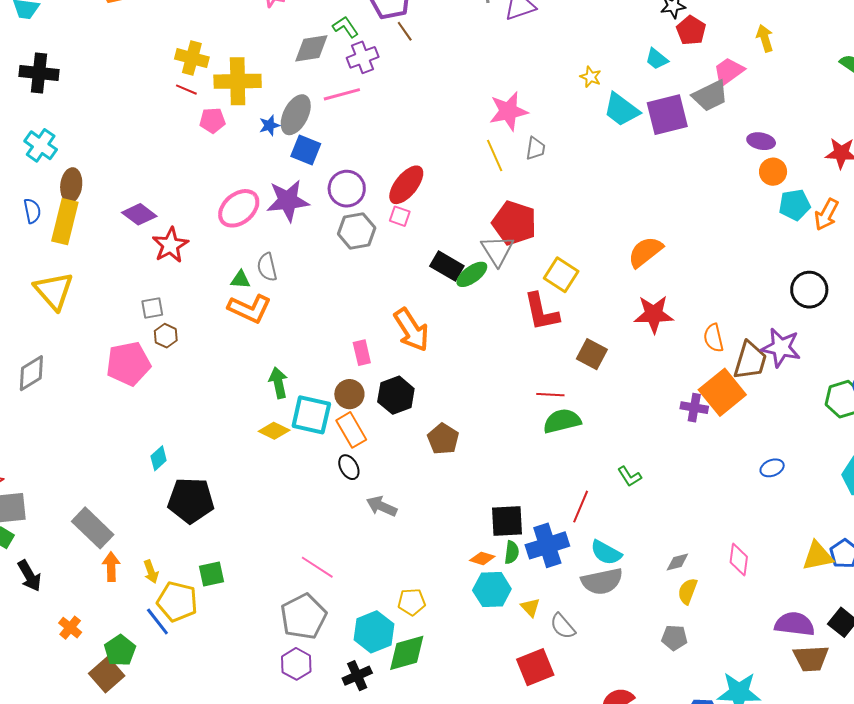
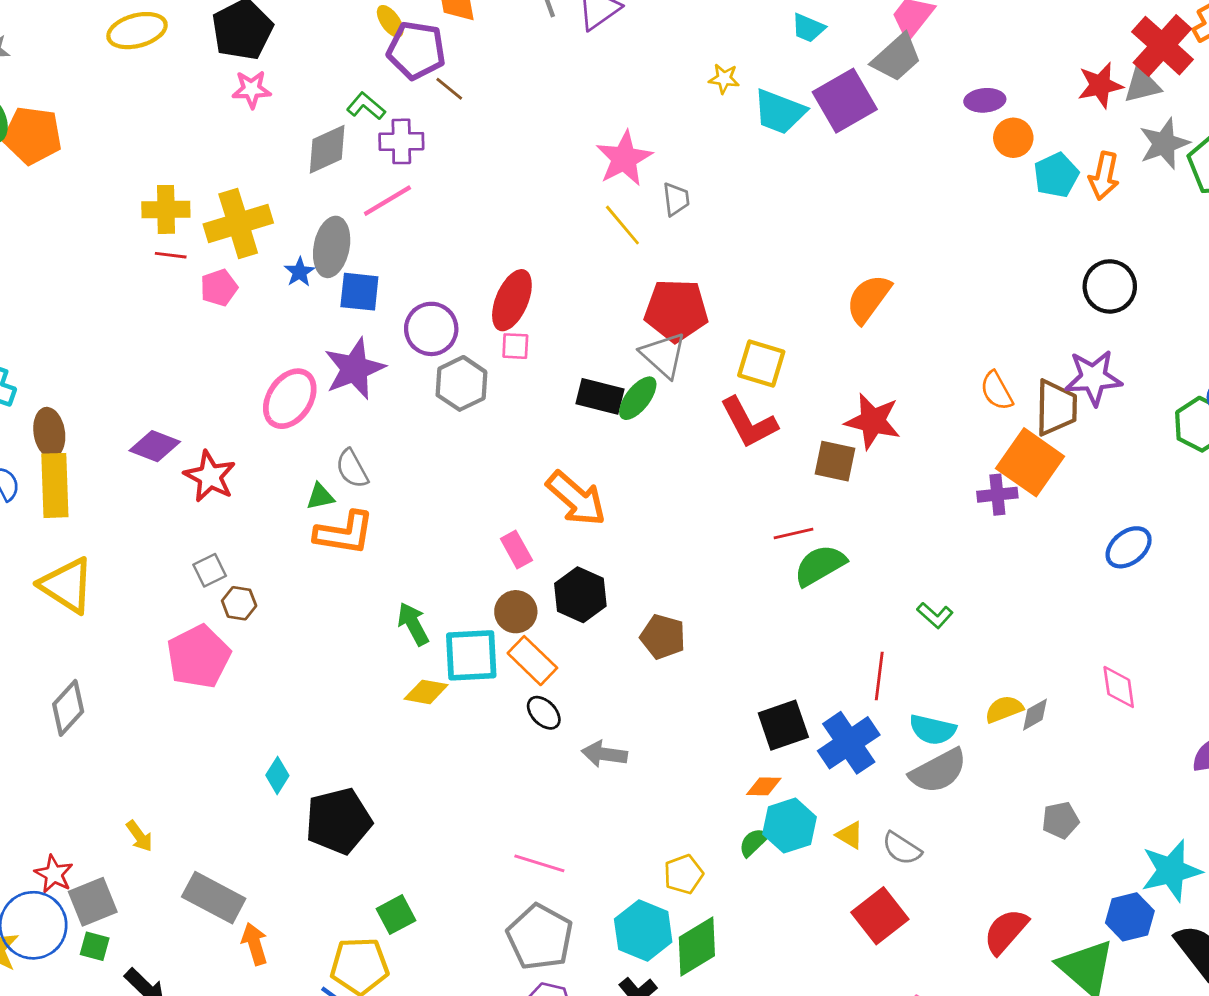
purple cross: (363, 57) -> (401, 141), turned 36
red star: (654, 314) -> (873, 421), moved, turned 30
blue ellipse: (772, 468) -> (1129, 547), size x1.4
green semicircle: (512, 552) -> (754, 842), moved, turned -125
yellow arrow: (151, 572) -> (139, 836), moved
yellow semicircle: (688, 591) -> (1004, 709), moved, turned 64

